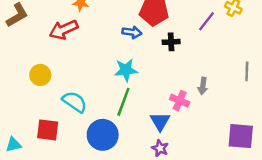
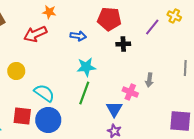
blue arrow: (132, 32) -> (78, 36), moved
blue circle: (103, 135) -> (48, 120), moved

